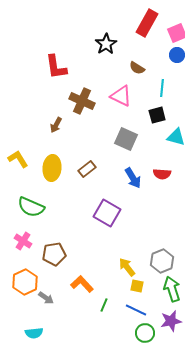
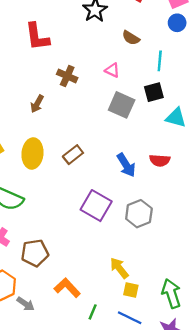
pink triangle: (121, 96) -> (112, 70), size x0.6
brown cross: (82, 101) -> (67, 76), size x0.7
gray square: (126, 139) -> (122, 105), moved
gray hexagon: (162, 261) -> (139, 214), moved

